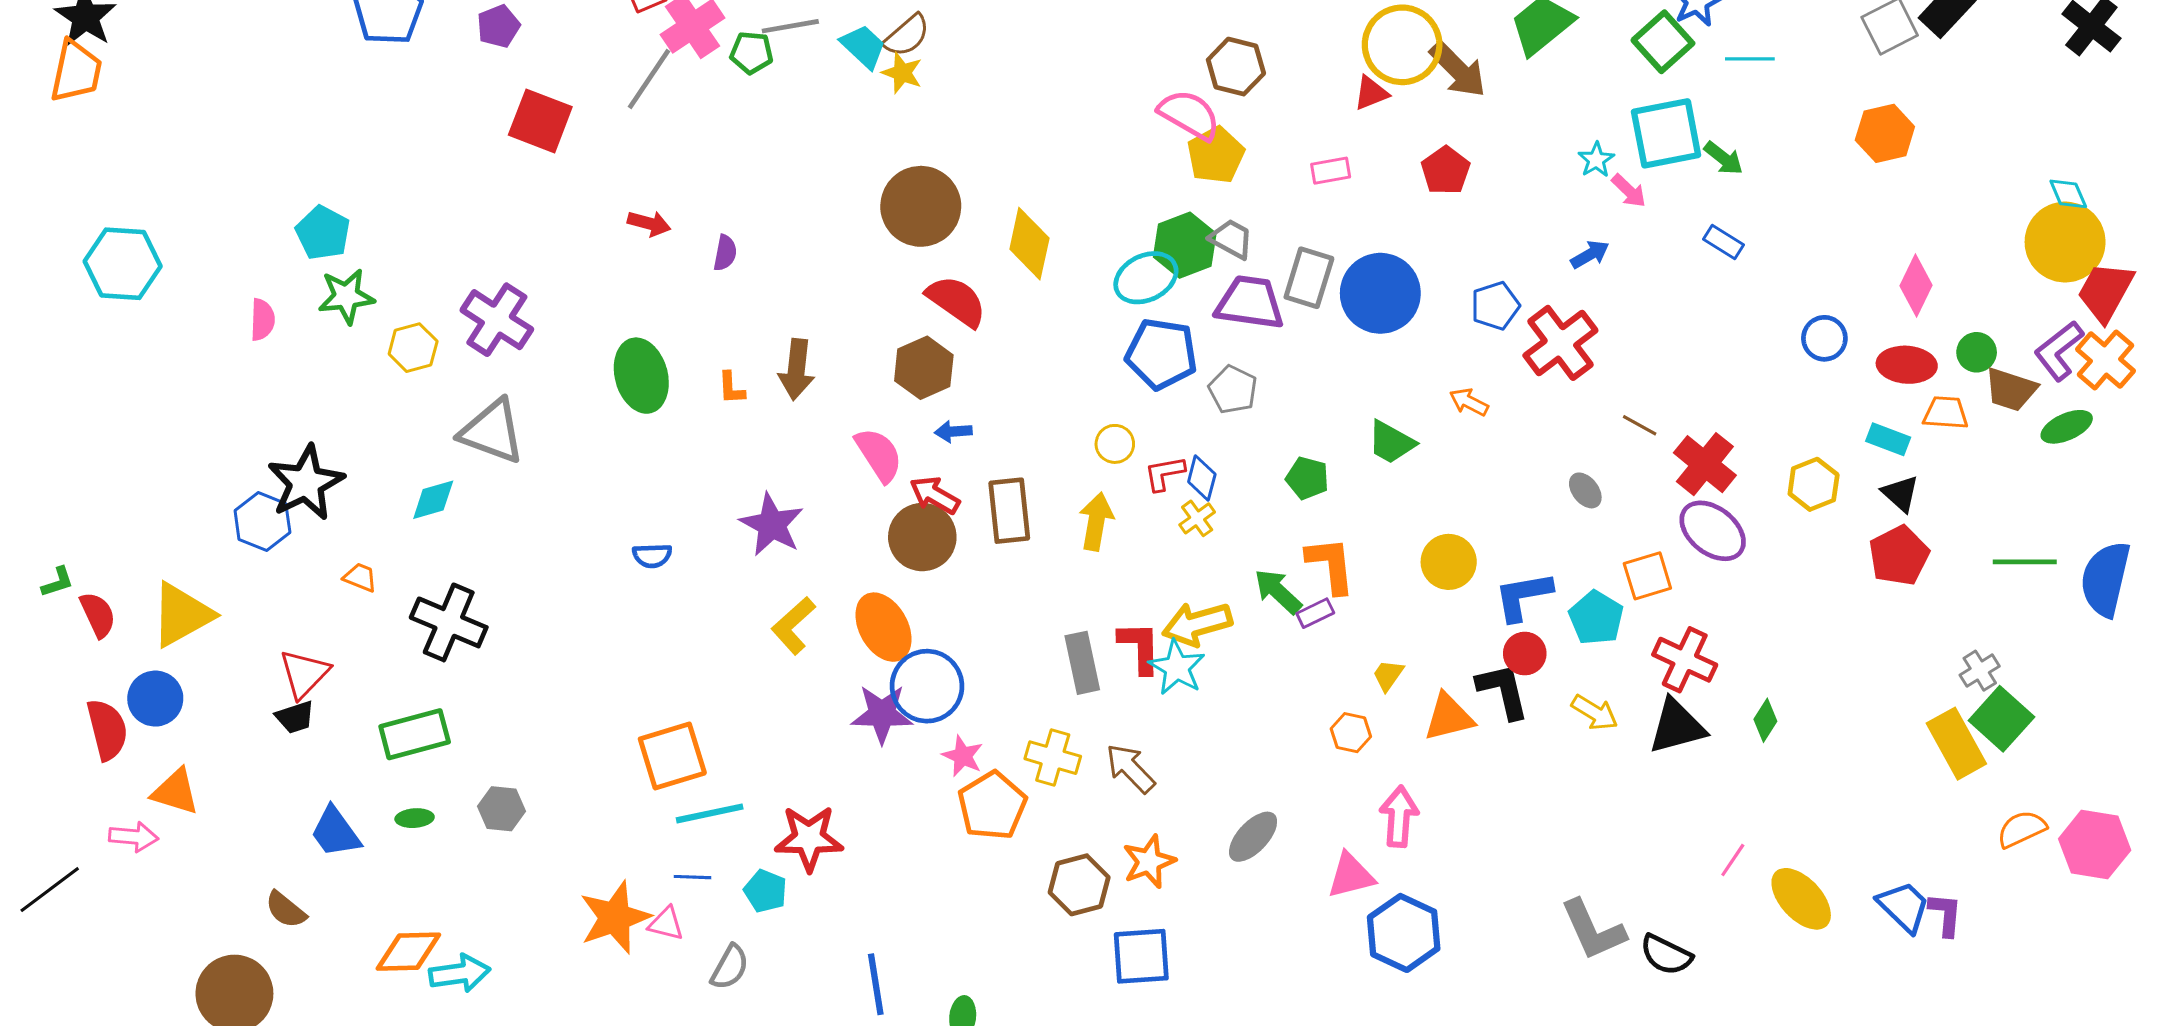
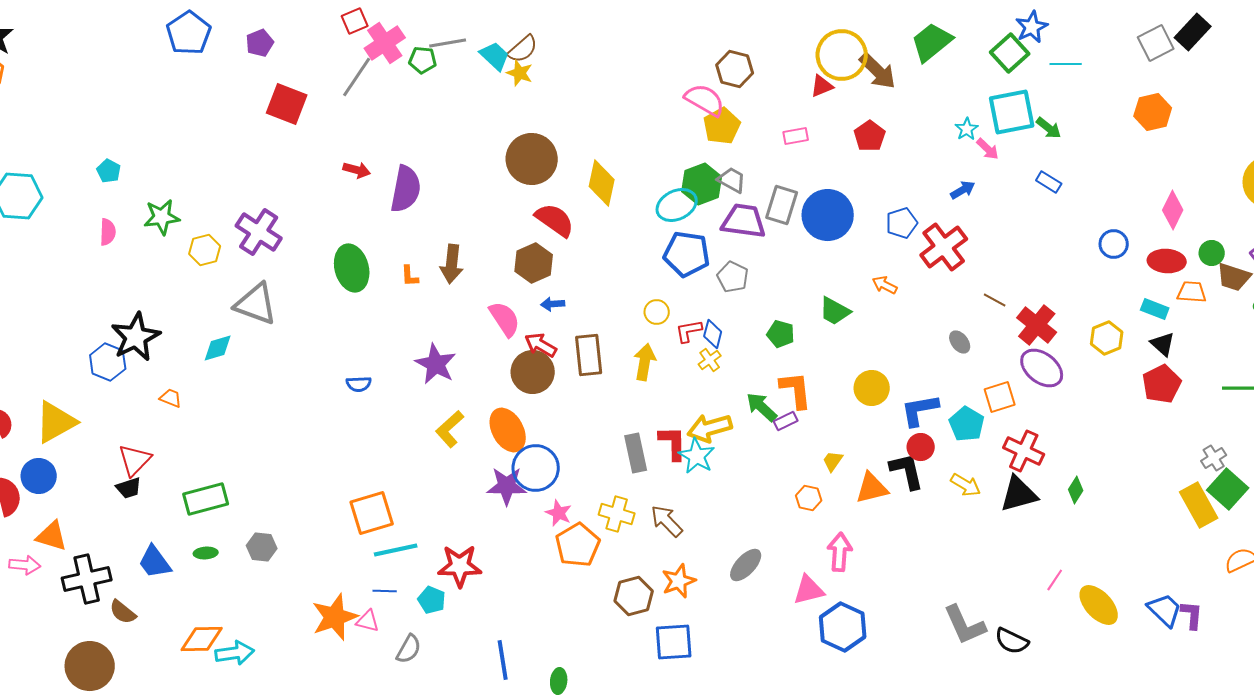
cyan pentagon: (323, 233) -> (109, 171), moved, size x0.7
purple semicircle: (725, 253) -> (406, 189), size x2.0
black cross: (449, 622) -> (87, 579), moved, turned -36

